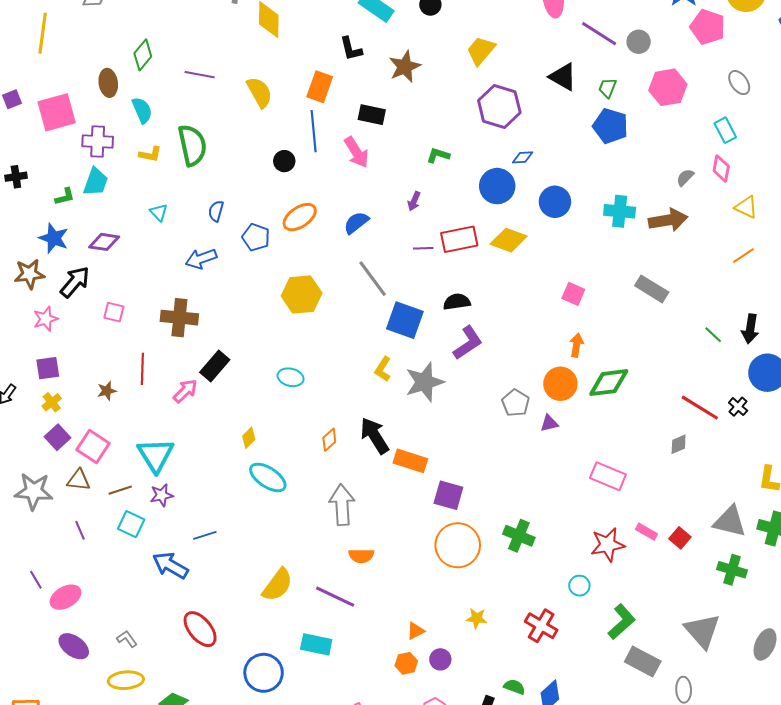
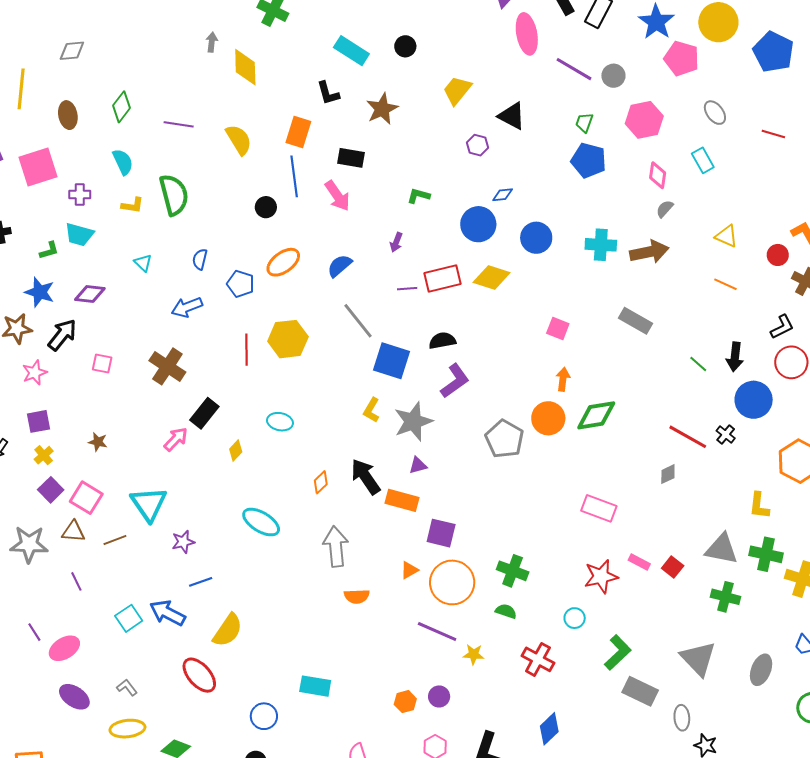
black triangle: (563, 77) -> (512, 116), moved
brown ellipse: (108, 83) -> (68, 115), moved
purple hexagon: (499, 107) -> (477, 145), size x0.5
purple cross: (98, 141) -> (80, 194), size x0.7
pink diamond: (721, 169) -> (658, 175), moved
cyan trapezoid: (96, 182) -> (79, 235), turned 88
orange line: (743, 256) -> (725, 284), turned 60
brown cross: (179, 318) -> (167, 366), turned 30
red line: (142, 369) -> (247, 350), moved
brown star: (107, 391) -> (98, 442), turned 30
gray pentagon: (516, 403) -> (504, 439), size x1.4
purple triangle: (549, 423) -> (418, 465), moved
yellow diamond: (249, 438) -> (236, 450), moved
purple star: (162, 495) -> (183, 542), moved
cyan square: (131, 524) -> (129, 618), moved, turned 32
yellow semicircle: (278, 585) -> (228, 630), moved
purple line: (335, 597) -> (437, 631), moved
orange triangle: (415, 631) -> (409, 570), moved
blue circle: (264, 673) -> (264, 716), size x0.7
green semicircle: (514, 687) -> (506, 611), moved

